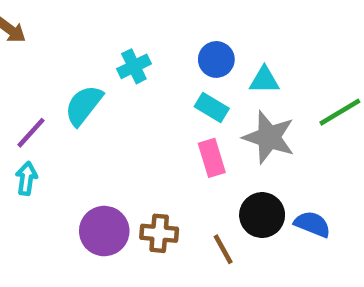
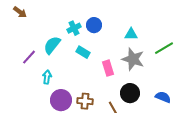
blue circle: (216, 59) -> (94, 25), moved
cyan rectangle: (212, 108) -> (83, 52), moved
cyan arrow: (26, 178) -> (47, 77), moved
blue semicircle: (312, 224) -> (163, 97), moved

